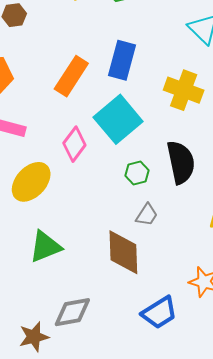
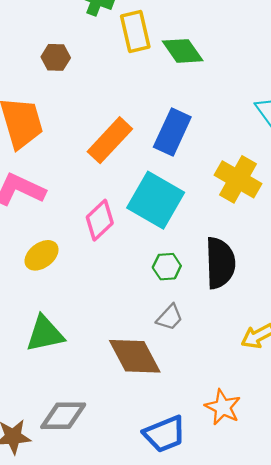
cyan square: (118, 119) -> (156, 200), turned -30
yellow ellipse: (31, 182) -> (42, 255), size x0.7
brown diamond: (123, 252) -> (135, 356), turned -36

